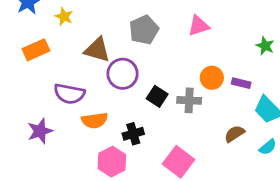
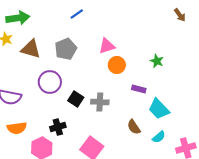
brown triangle: (97, 50) -> (31, 49), moved
orange circle: (212, 78) -> (117, 65), moved
orange semicircle: (95, 120) -> (17, 128), moved
brown semicircle: (234, 134) -> (134, 127), turned -91

